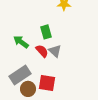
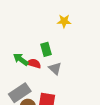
red semicircle: (42, 51) -> (34, 63), moved, turned -32

